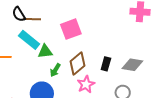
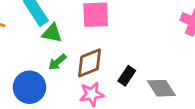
gray diamond: (132, 65) -> (161, 88), turned 30

